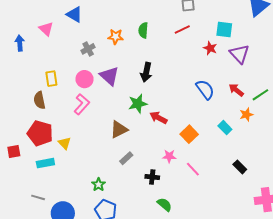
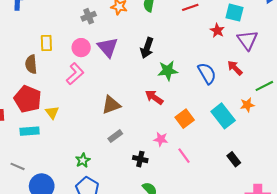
red arrow: (236, 90) -> (235, 68), moved
green star: (138, 104) -> (168, 71), moved
cyan rectangle: (225, 128) -> (223, 116), size x1.6

